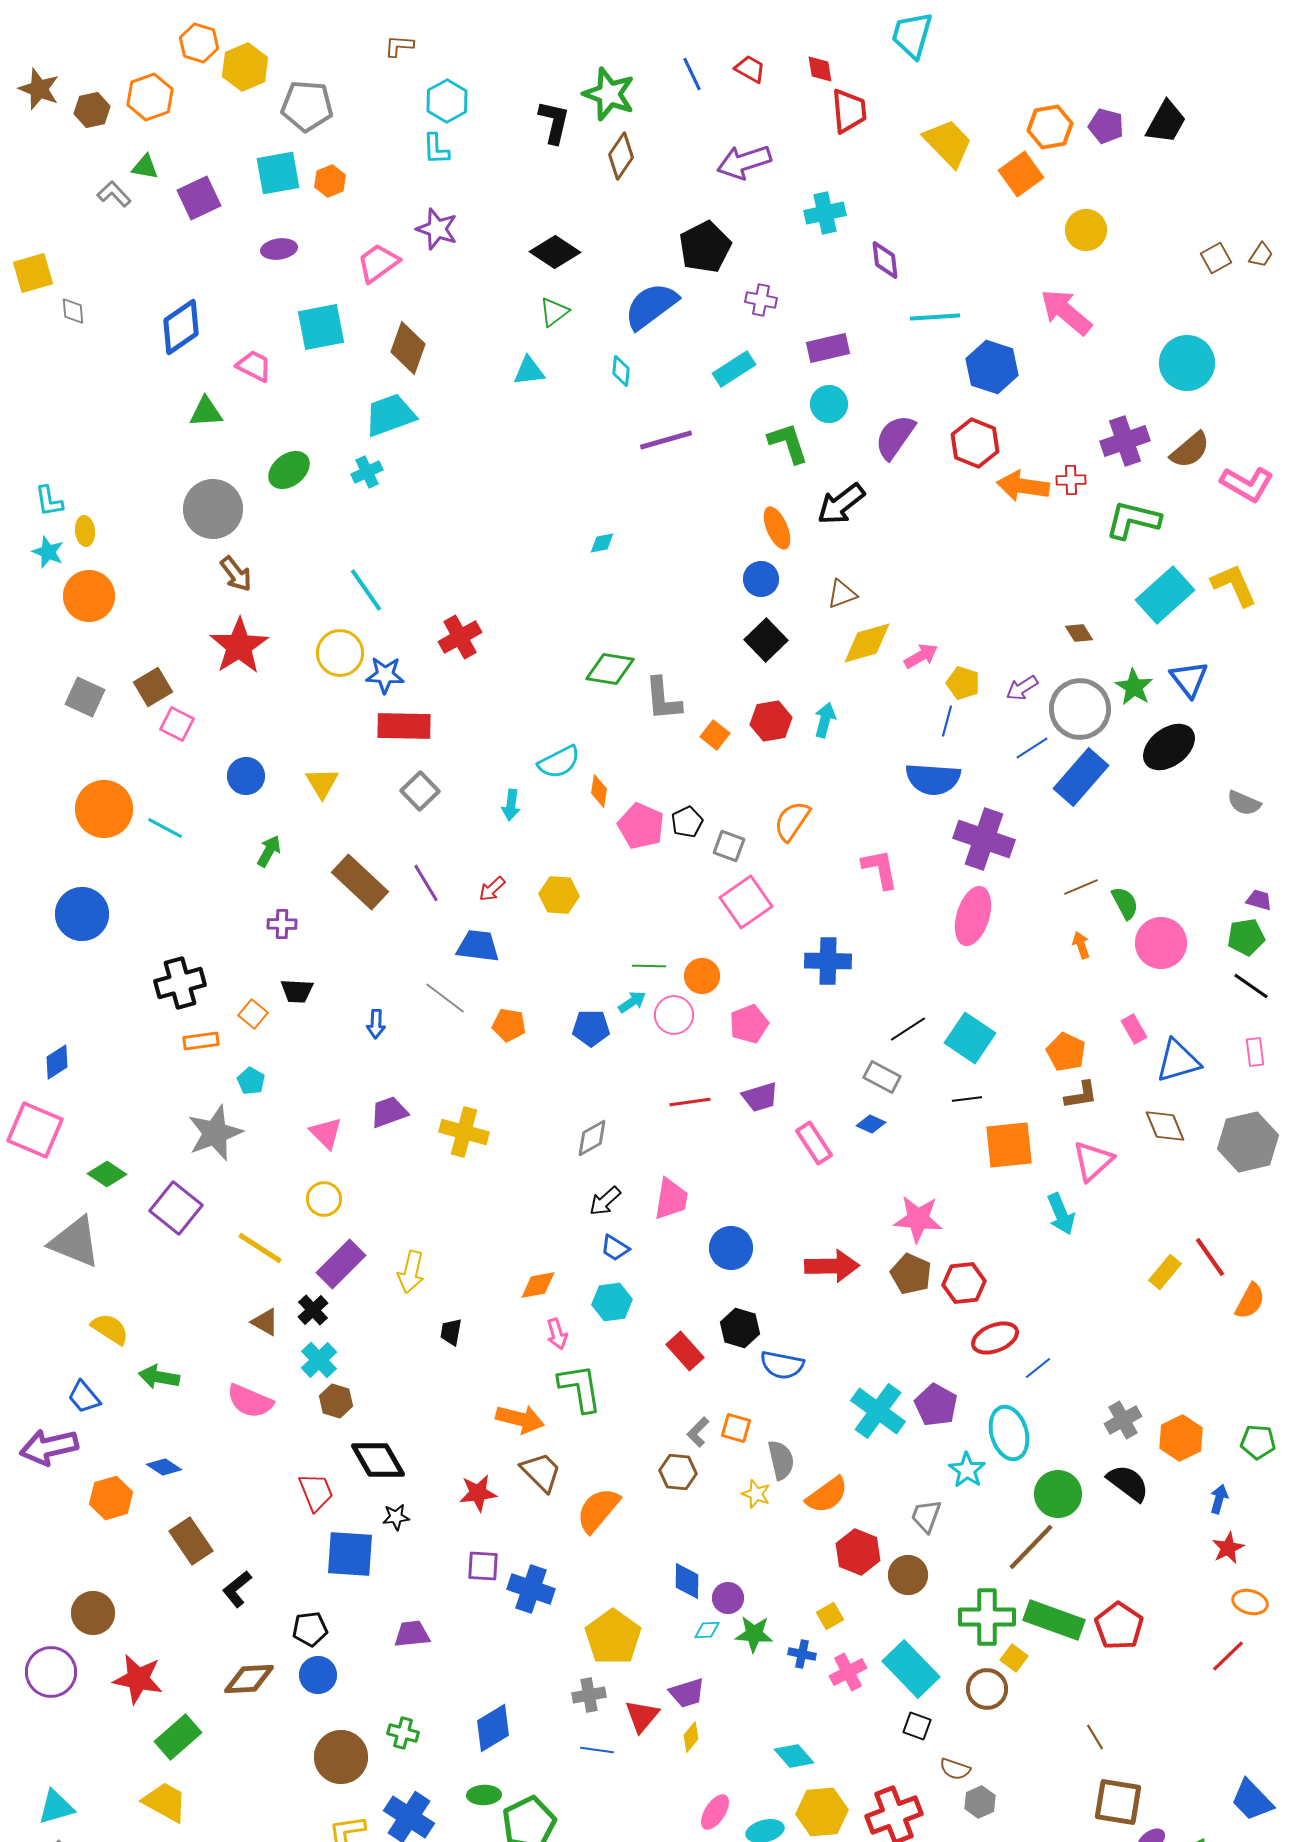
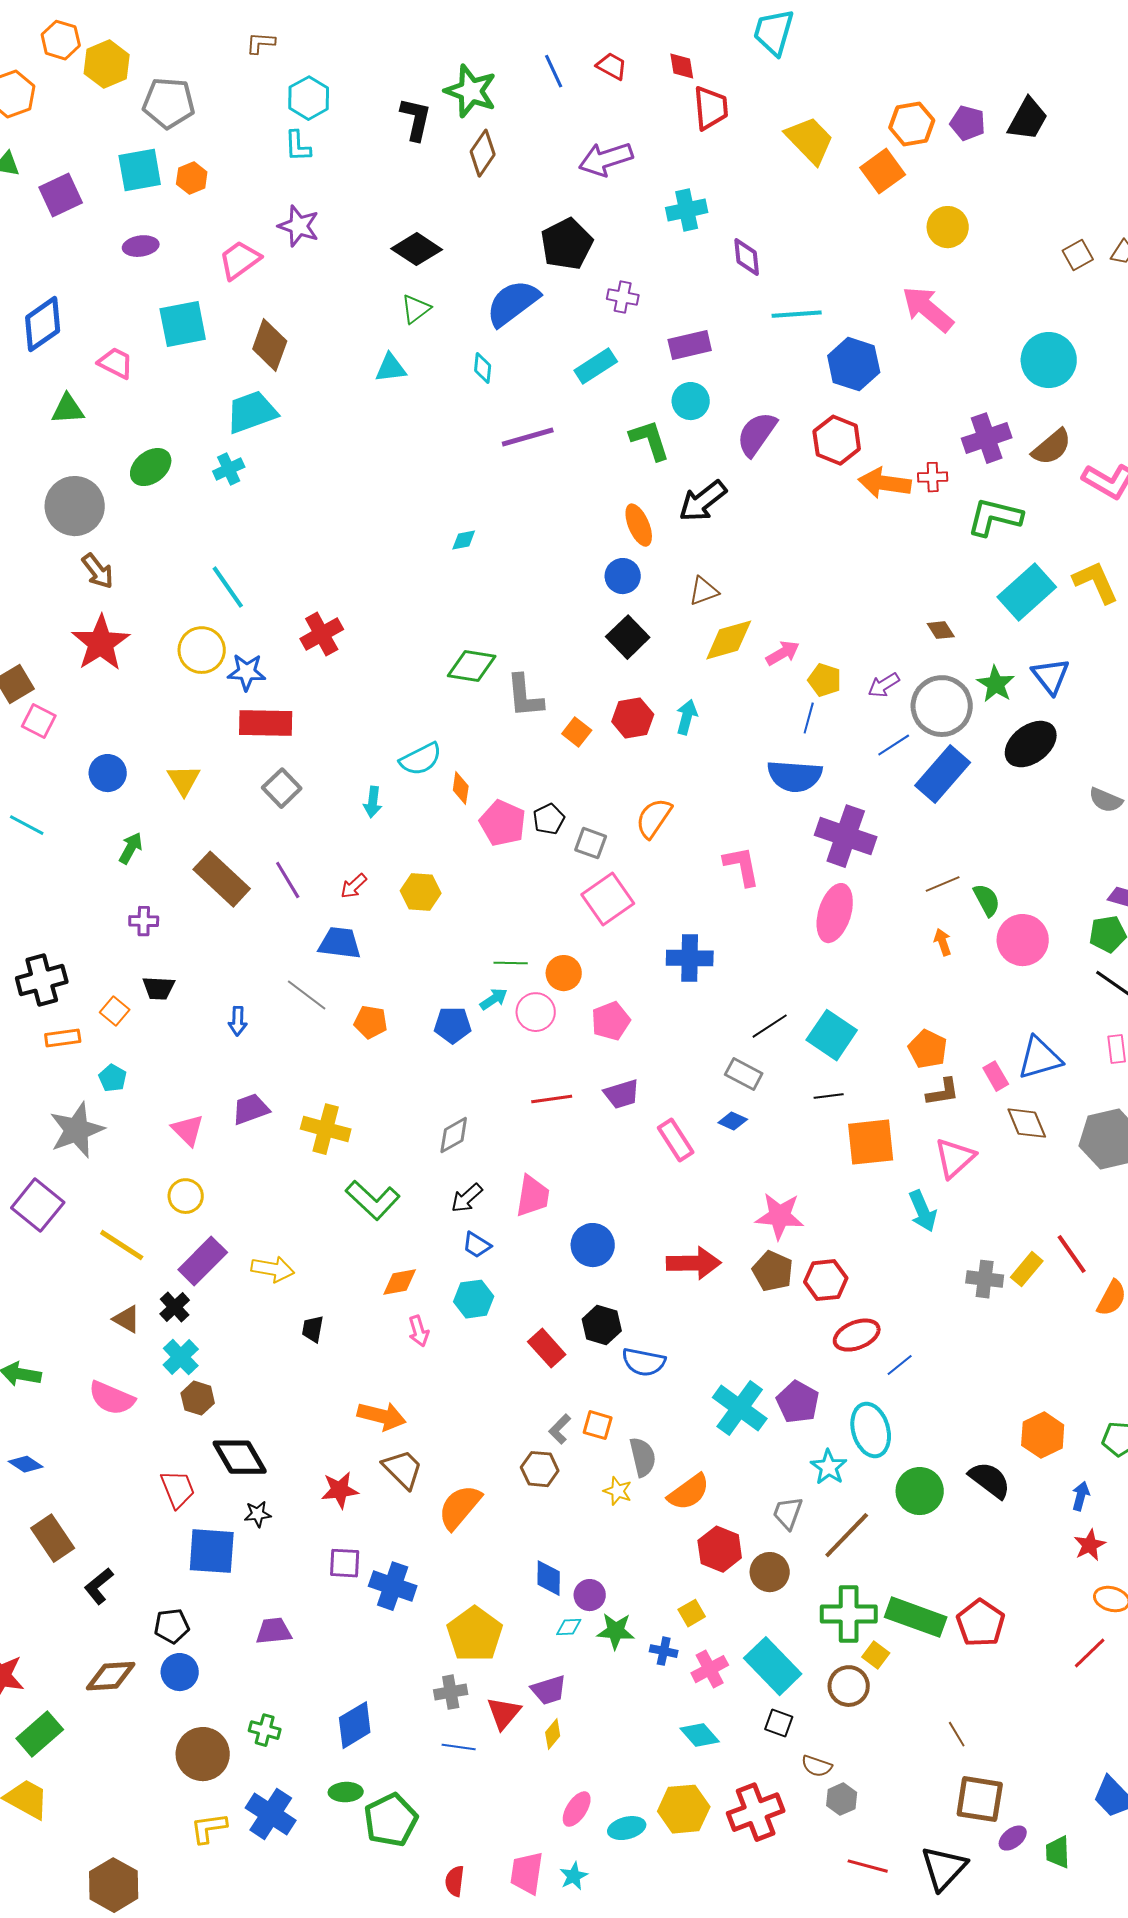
pink rectangle: (1134, 1029) -> (996, 1076), moved
yellow arrow: (411, 1272) -> (273, 1269), turned -93
green L-shape: (580, 1388) -> (373, 1200), moved, turned 142
gray cross: (1123, 1420) -> (985, 1279), moved, turned 36
brown line: (1031, 1547) -> (847, 1535), moved
cyan diamond: (794, 1756) -> (700, 1735), moved

